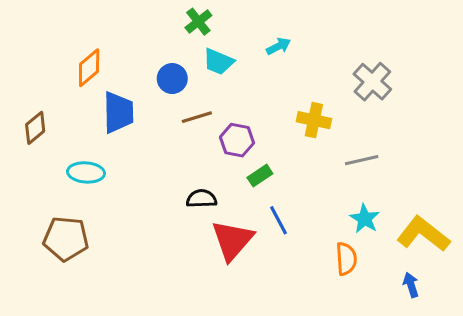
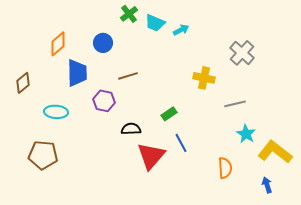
cyan trapezoid: (218, 62) -> (155, 23), moved
blue circle: (172, 79) -> (103, 43), moved
purple hexagon: (237, 140) -> (104, 101), moved
cyan star: (365, 219) -> (246, 134), moved

